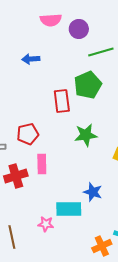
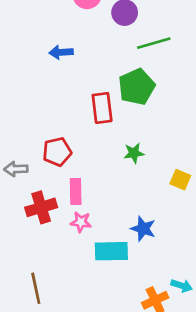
green star: (86, 135) -> (134, 153), size x0.7
pink star: (46, 224) -> (81, 222), moved

